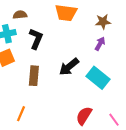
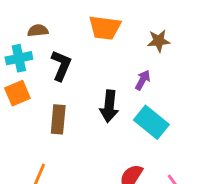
purple arrow: (100, 44) -> (143, 80), moved
black arrow: (69, 67) -> (109, 106), turned -45

